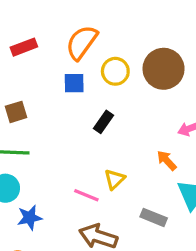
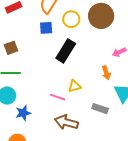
black rectangle: (103, 122) -> (66, 51), size x1.6
orange arrow: (167, 160) -> (106, 73), turned -152
yellow triangle: (115, 179) -> (75, 86), turned 32

